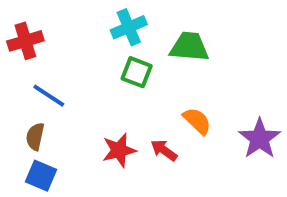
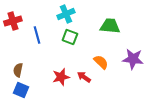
green trapezoid: (189, 47) -> (110, 26), moved
blue line: (49, 96) -> (37, 35), moved, turned 42
purple star: (260, 139) -> (133, 59), moved, turned -30

